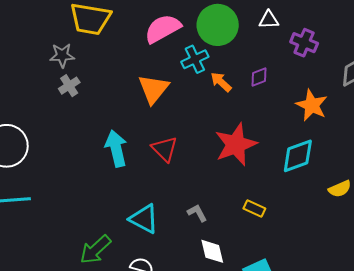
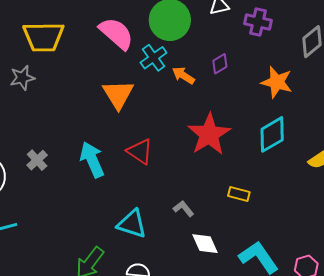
pink semicircle: (163, 29) -> (116, 33), turned 81
gray cross: (69, 86) -> (37, 160), moved

